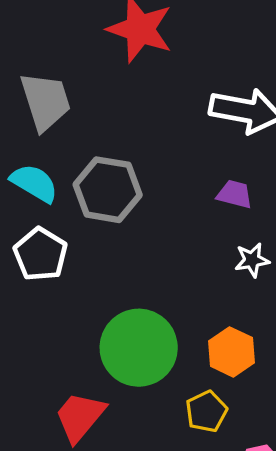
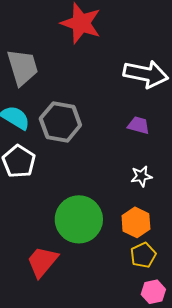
white star: (252, 260) -> (141, 176), moved
yellow pentagon: (206, 411) -> (143, 255), moved

